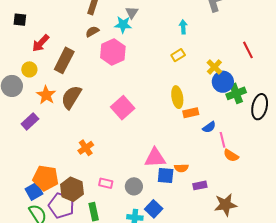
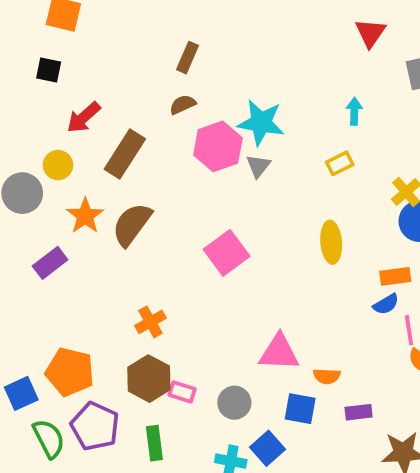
gray triangle: (132, 12) -> (258, 166), moved
cyan star: (123, 25) -> (261, 123), moved, size x1.4
orange rectangle: (191, 113) -> (395, 276), moved
blue square: (166, 175) -> (300, 409), moved
brown hexagon: (72, 189) -> (149, 379), moved
blue square: (34, 191) -> (21, 393), moved

